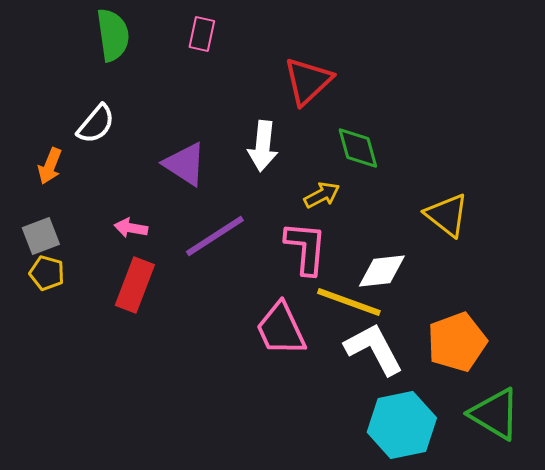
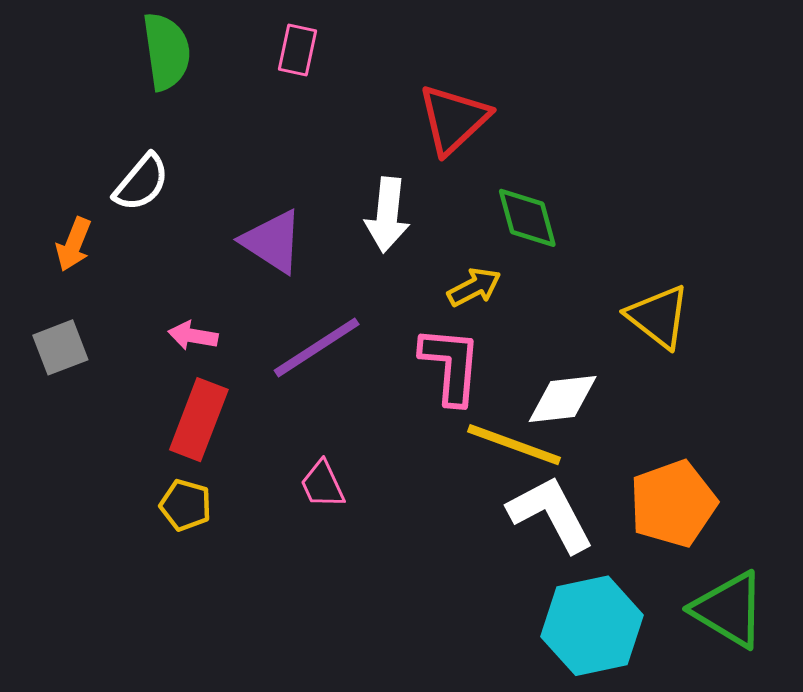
yellow pentagon: (47, 273) -> (186, 505), moved
pink trapezoid: (281, 329) -> (323, 484), moved, size x0.6

